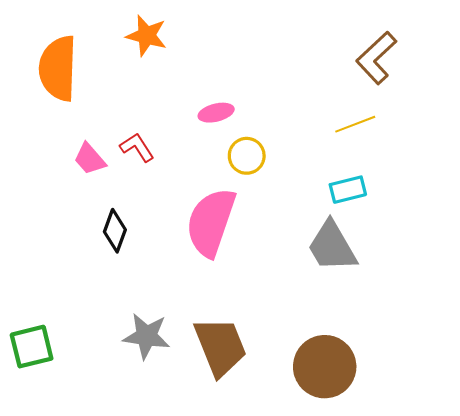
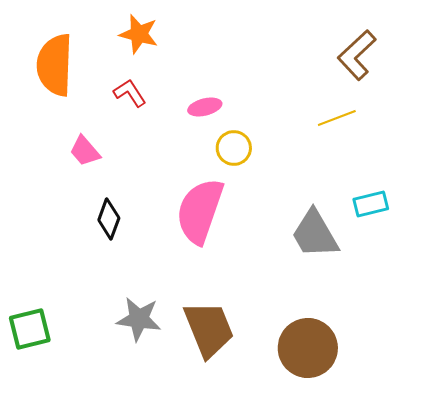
red L-shape: (137, 147) -> (130, 93), moved
cyan rectangle: (348, 190) -> (371, 204), moved

